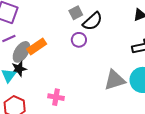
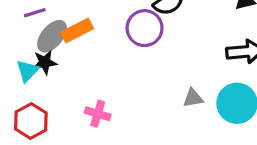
purple circle: (79, 40) -> (145, 28), size x1.5
gray triangle: (115, 80) -> (193, 98), size x0.6

